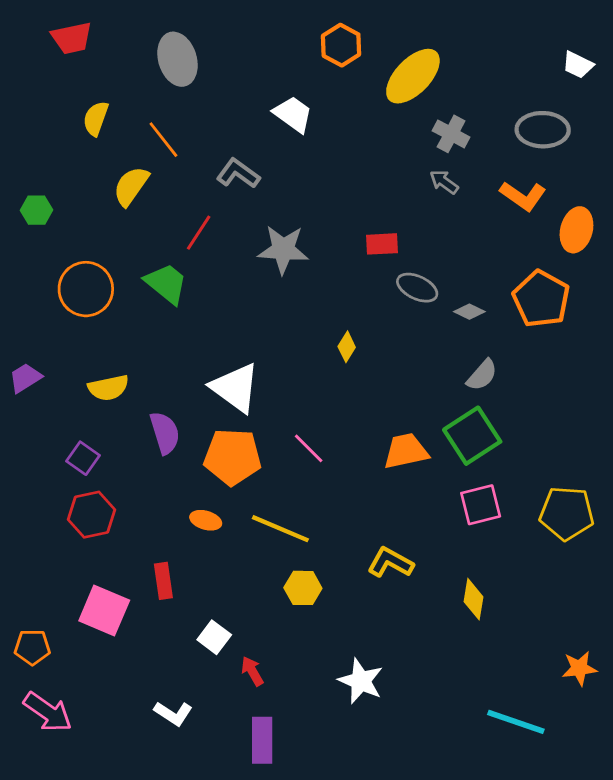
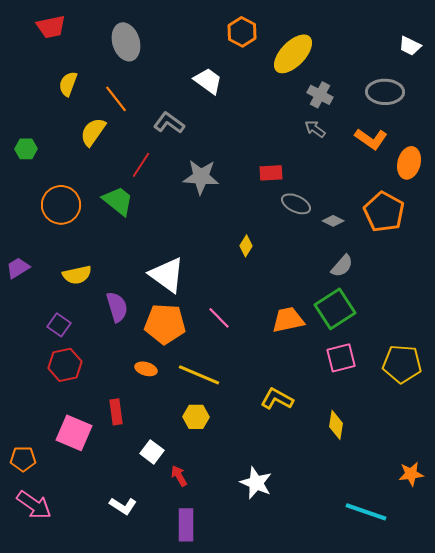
yellow hexagon: (303, 588) -> (196, 417), moved

